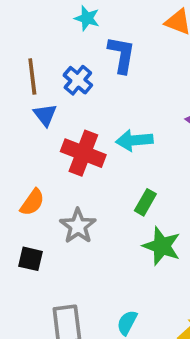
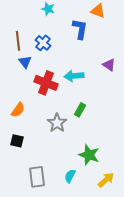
blue L-shape: (122, 55) -> (80, 29), moved
gray star: (78, 226) -> (57, 123), moved
green star: (162, 246) -> (89, 155), moved

